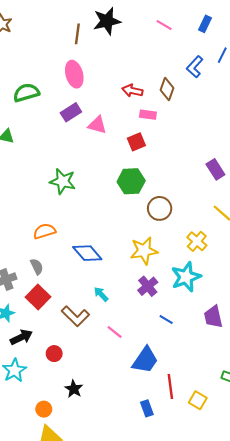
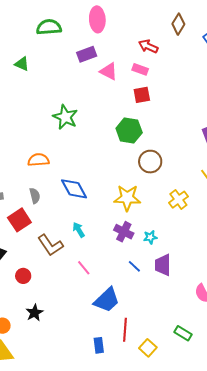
brown diamond: (167, 89) -> (178, 24), moved
pink rectangle: (148, 115) -> (140, 69), moved
gray semicircle: (37, 267) -> (35, 196), moved
cyan star: (186, 277) -> (150, 237), moved, size x0.5
purple cross: (148, 286) -> (124, 232), turned -36
purple trapezoid: (213, 317) -> (163, 265), moved

